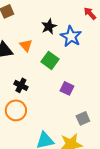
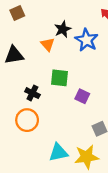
orange triangle: (26, 45) -> (48, 44), moved
green square: (50, 60) -> (59, 78), moved, turned -30

